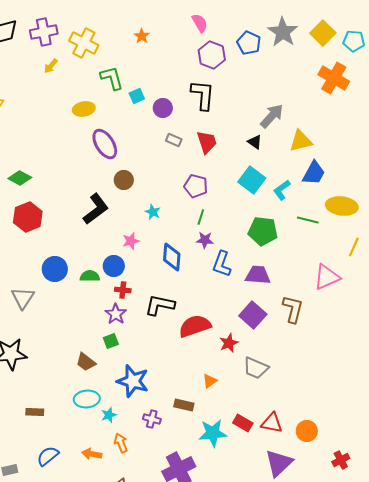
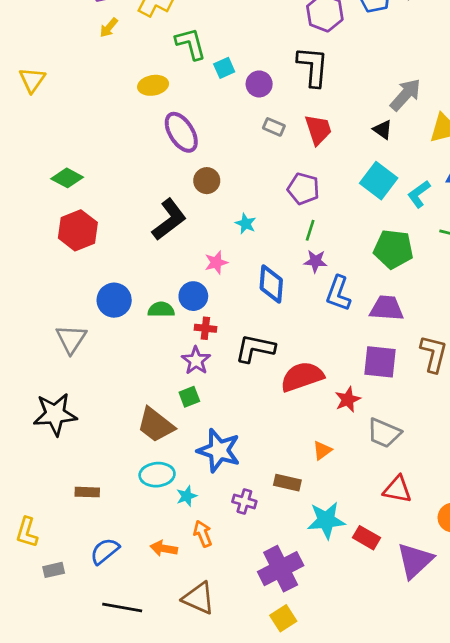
purple square: (253, 315) -> (380, 362), turned -36
brown trapezoid: (86, 362) -> (156, 425), size x1.4
red rectangle: (243, 423) -> (366, 538), moved
red triangle: (272, 423) -> (397, 489), moved

